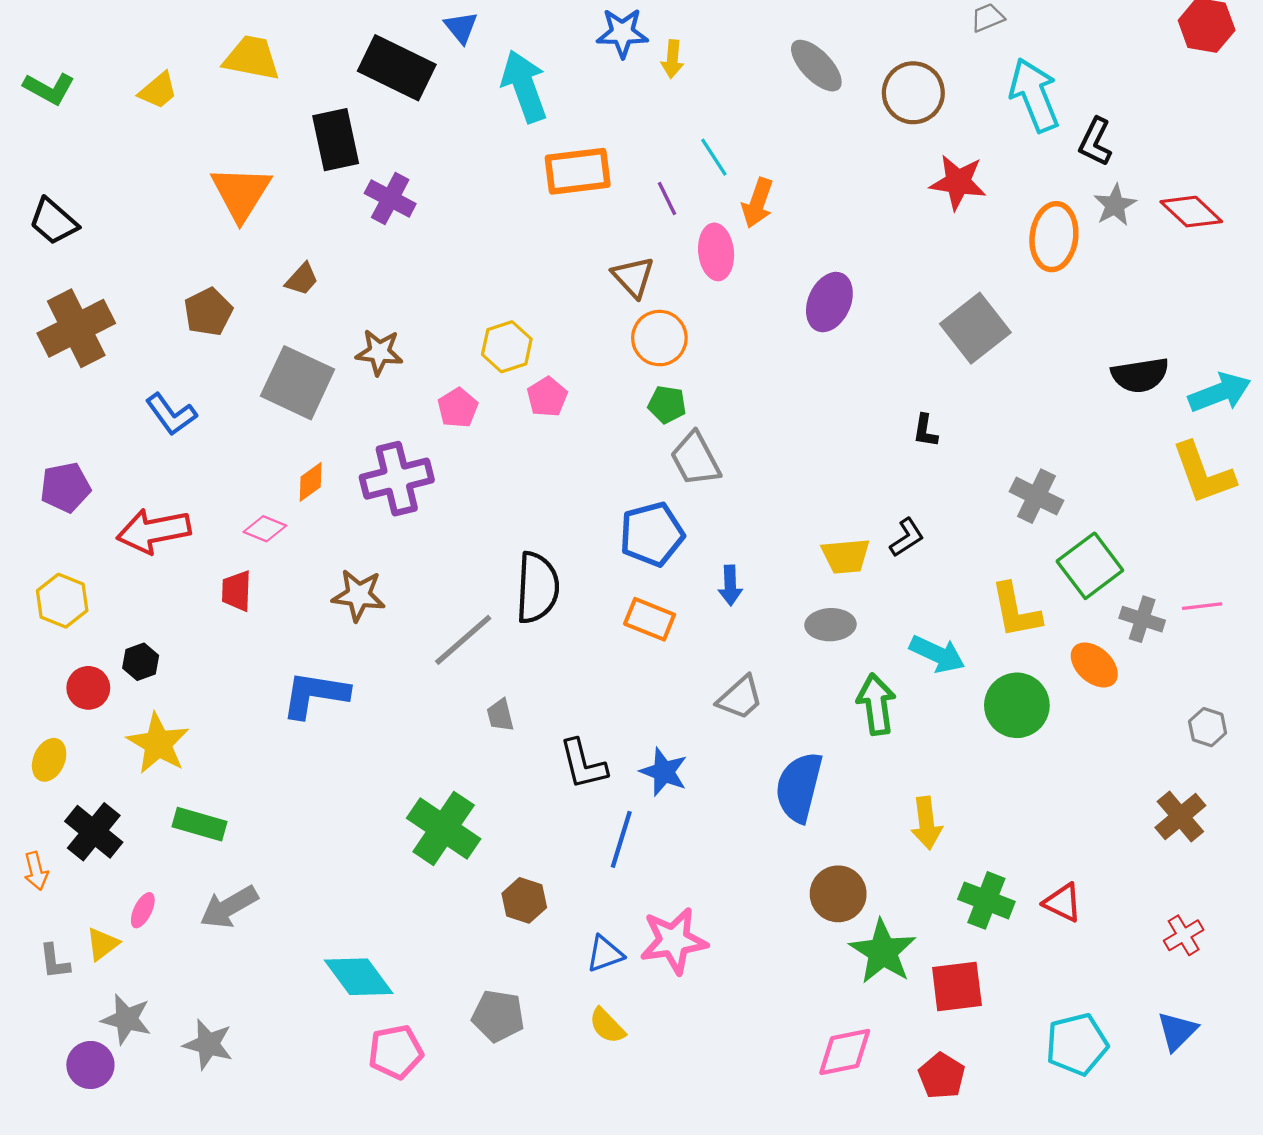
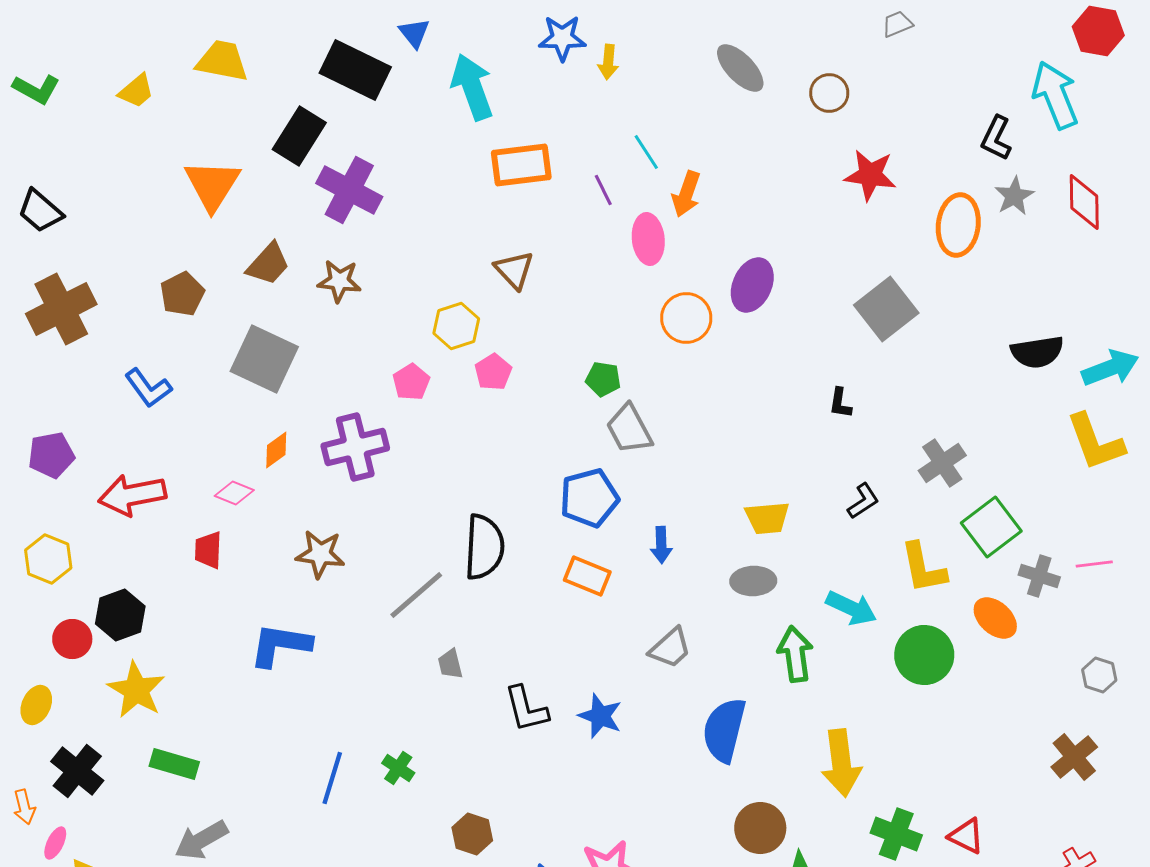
brown circle: (913, 93) -> (829, 93), size x0.7
cyan arrow: (1034, 95) -> (1055, 95), moved
black rectangle: (336, 140) -> (299, 136), turned 44
purple cross: (390, 199) -> (349, 190), size x1.4
red diamond: (1191, 212) -> (1084, 202), turned 46
brown triangle: (633, 277) -> (514, 270), moved
brown trapezoid: (302, 279) -> (268, 264), size x1.4
orange circle: (659, 338) -> (686, 318), moved
brown star: (379, 352) -> (339, 281), moved
gray cross: (1036, 496) -> (942, 463), turned 30
black L-shape: (907, 537) -> (863, 501), moved
black hexagon: (141, 662) -> (120, 615), size x1.5
yellow arrow: (926, 823) -> (841, 763), size x1.4
green cross: (444, 828) -> (398, 768), size x0.5
blue line: (621, 839) -> (332, 778), moved
pink ellipse: (143, 910) -> (55, 843), moved

